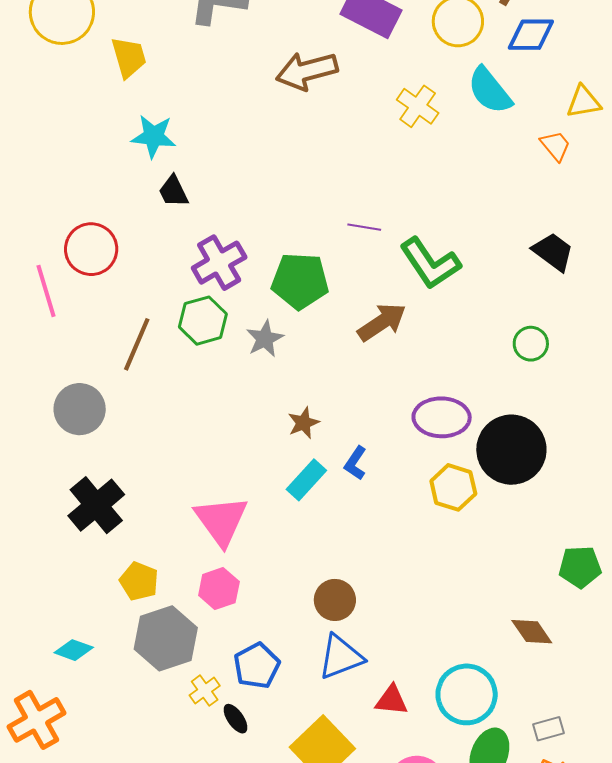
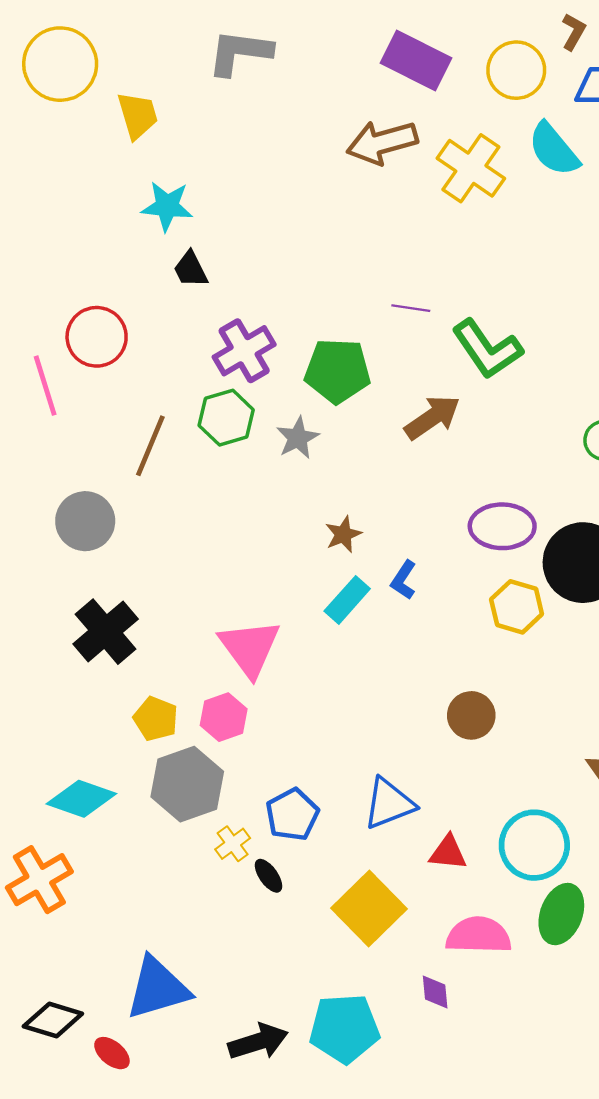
brown arrow: (307, 71) -> (382, 142), moved
yellow cross: (418, 106) -> (471, 168), size x1.4
pink hexagon: (219, 589) -> (224, 717), moved
brown circle: (335, 600) -> (471, 715), moved
cyan diamond: (74, 650) -> (81, 799), size x1.5

